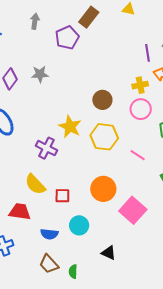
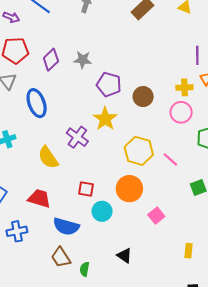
purple pentagon: (67, 38) -> (109, 84), moved, turned 30
yellow hexagon: (104, 137) -> (139, 151), moved
yellow semicircle: (35, 184) -> (48, 157), moved
pink square: (133, 210) -> (156, 216), size x0.6
cyan circle: (79, 225) -> (102, 211), moved
blue semicircle: (49, 234) -> (66, 226), size x1.4

